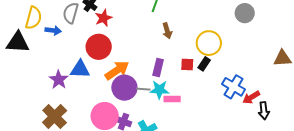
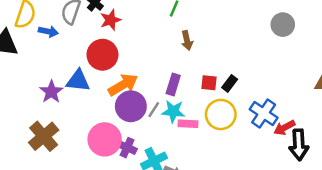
yellow circle: (209, 43) -> (221, 114), moved
gray line: (143, 89) -> (154, 110), turned -64
black arrow: (264, 111) -> (299, 145), size x1.4

